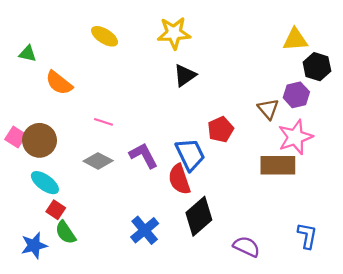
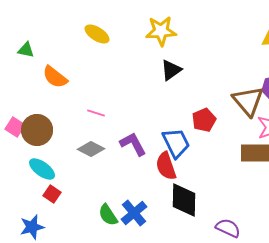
brown triangle: (268, 109) -> (248, 101), size x1.6
black diamond: (199, 216) -> (184, 200), turned -48
green semicircle: (66, 232) -> (108, 215), moved

